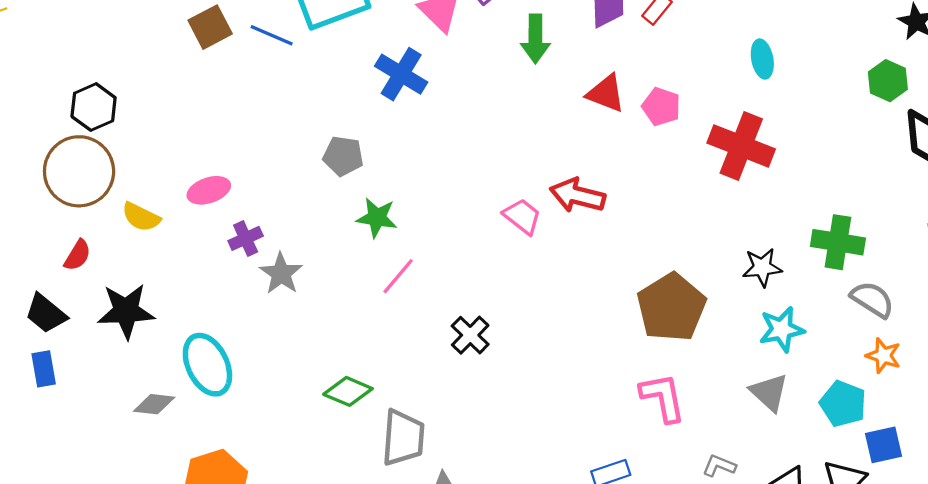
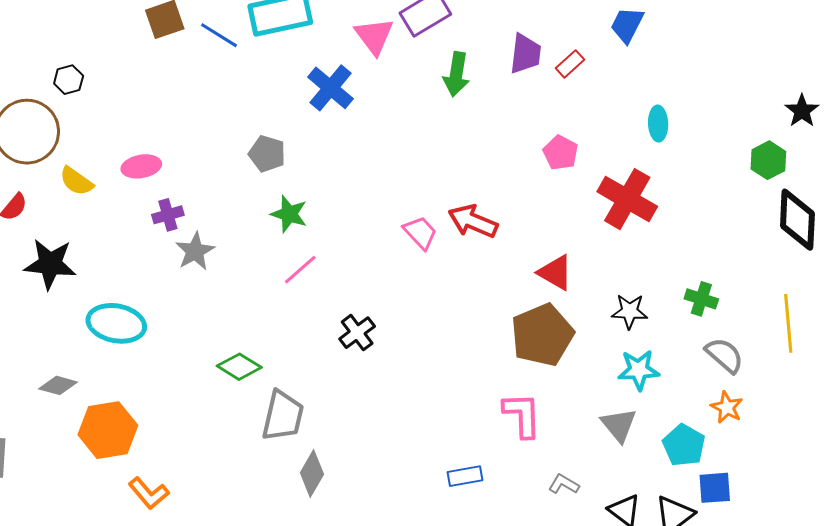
red triangle: (606, 93) -> (555, 273), moved
black hexagon: (94, 107) -> (69, 80), moved, size x0.7
green cross: (838, 242) -> (701, 299), size x0.7
cyan ellipse: (207, 365) -> (116, 323), turned -62
gray diamond: (154, 404) -> (58, 385), moved

